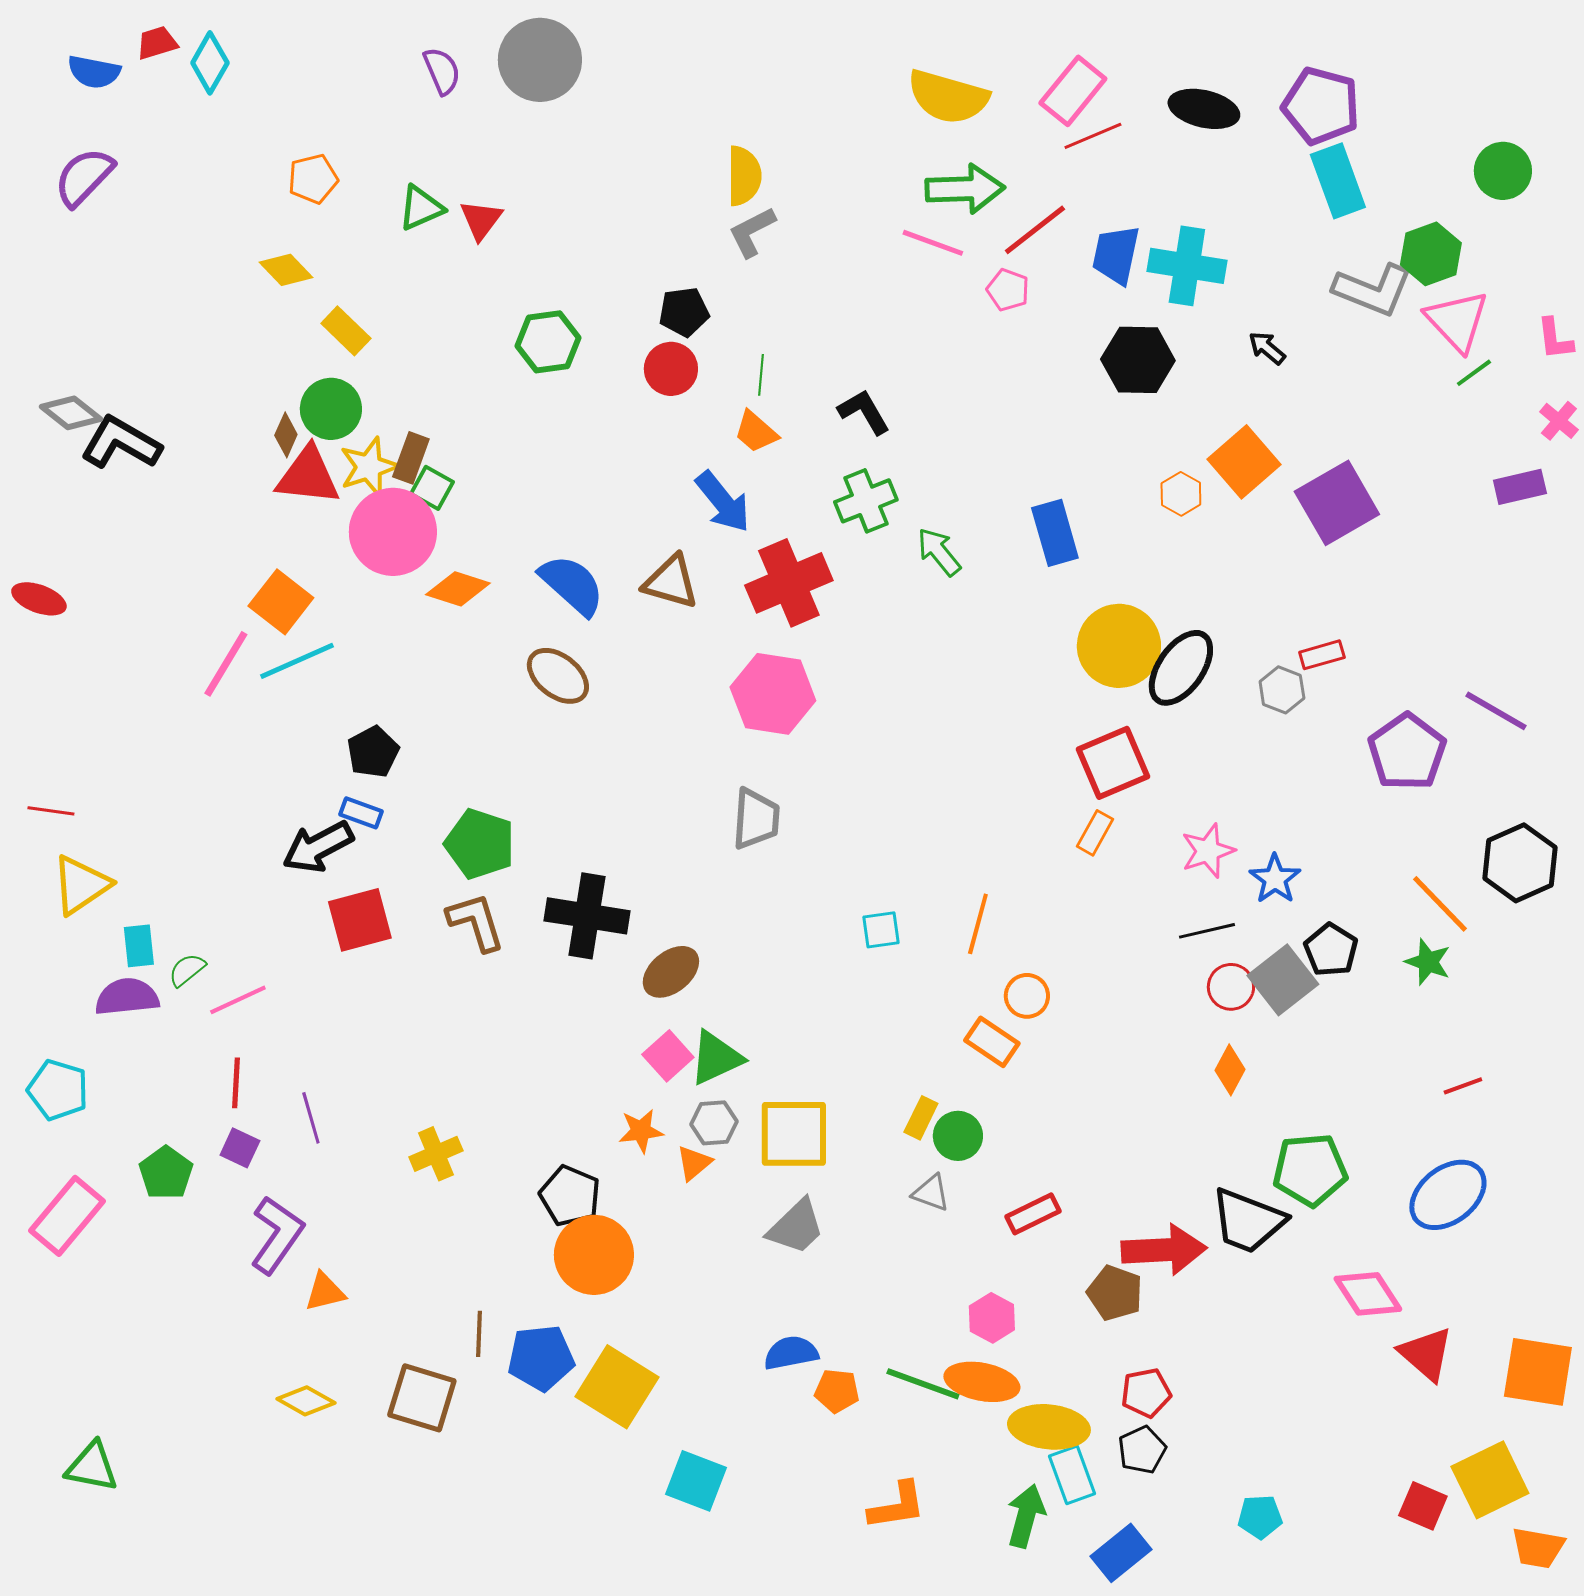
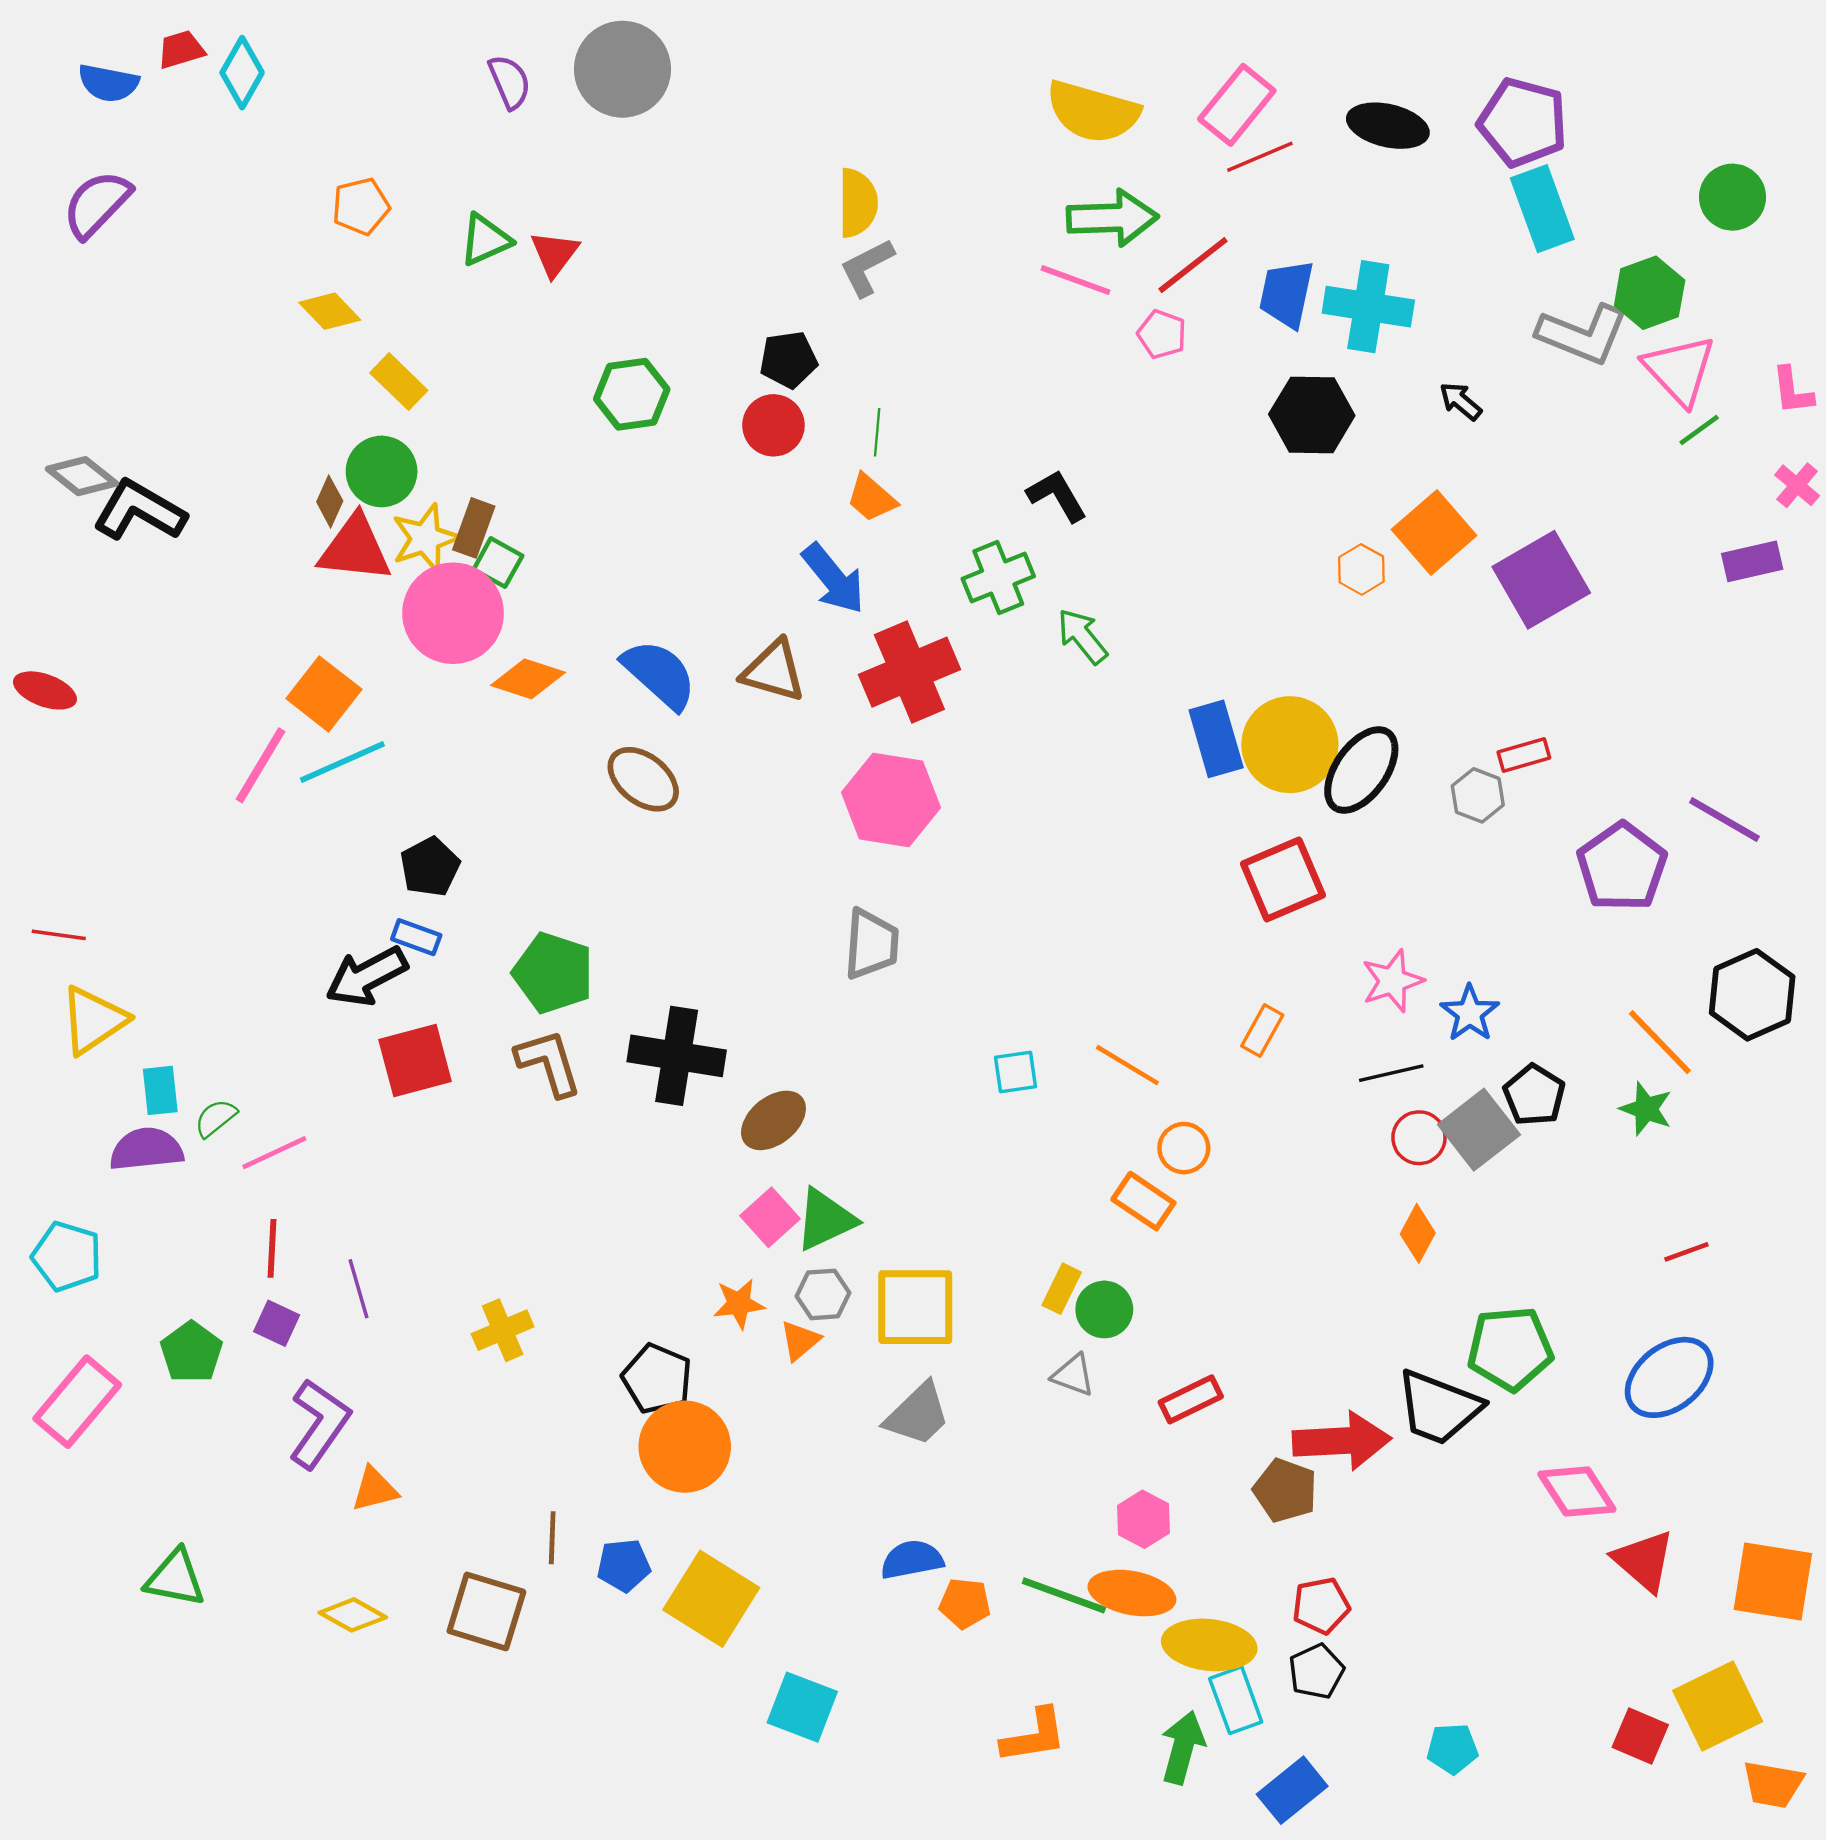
black L-shape: (864, 412) -> (1057, 496), moved
blue rectangle: (1055, 533) -> (1216, 739), moved
orange rectangle: (1095, 833) -> (1262, 1031), moved
orange line: (978, 924) -> (1127, 1065), turned -74
blue pentagon: (541, 1358) -> (624, 1565), size x0.7
green triangle: (92, 1467) -> (175, 1578), moved

